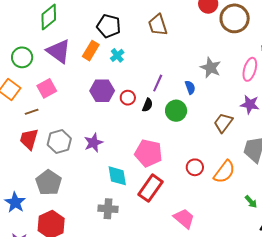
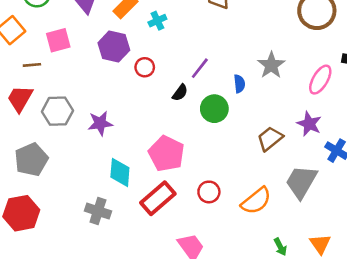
purple hexagon: (102, 91) -> (114, 47), moved
red circle: (128, 98) -> (145, 67), moved
red circle: (195, 167) -> (209, 192), moved

